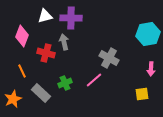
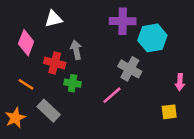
purple cross: (71, 18) -> (123, 21), moved
cyan hexagon: (148, 34) -> (152, 38), moved
orange line: (22, 71) -> (26, 84), turned -32
green cross: (65, 83) -> (73, 83), moved, turned 32

